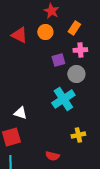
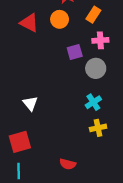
cyan cross: (63, 99) -> (93, 102), moved, size x0.6
white triangle: (20, 113) -> (30, 103), moved, turned 32
yellow cross: (78, 135) -> (98, 128), moved

